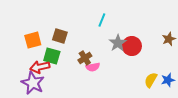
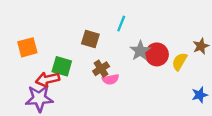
brown square: (60, 36) -> (90, 39), moved
orange square: (33, 40) -> (27, 47), moved
yellow semicircle: (151, 80) -> (179, 62), moved
purple star: (33, 83) -> (39, 98), turned -30

